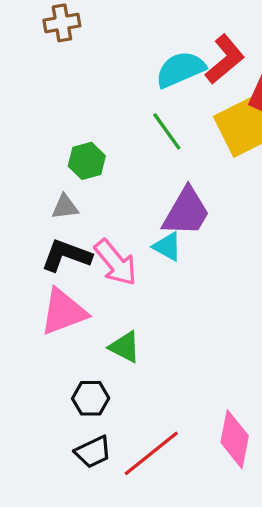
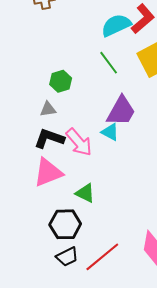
black hexagon: (91, 398) -> (65, 224), size x1.4

